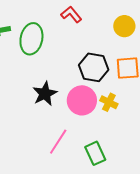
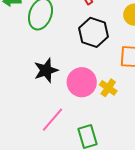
black hexagon: (94, 67) -> (94, 32), moved

